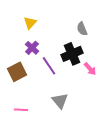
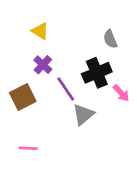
yellow triangle: (30, 23) -> (40, 31), turned -40
gray triangle: (60, 101) -> (83, 115), moved, turned 30

